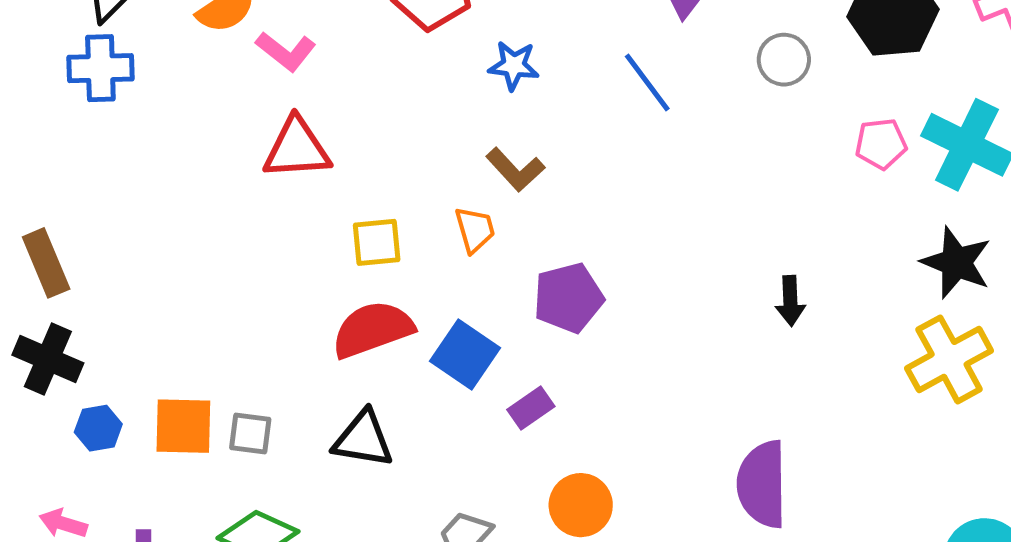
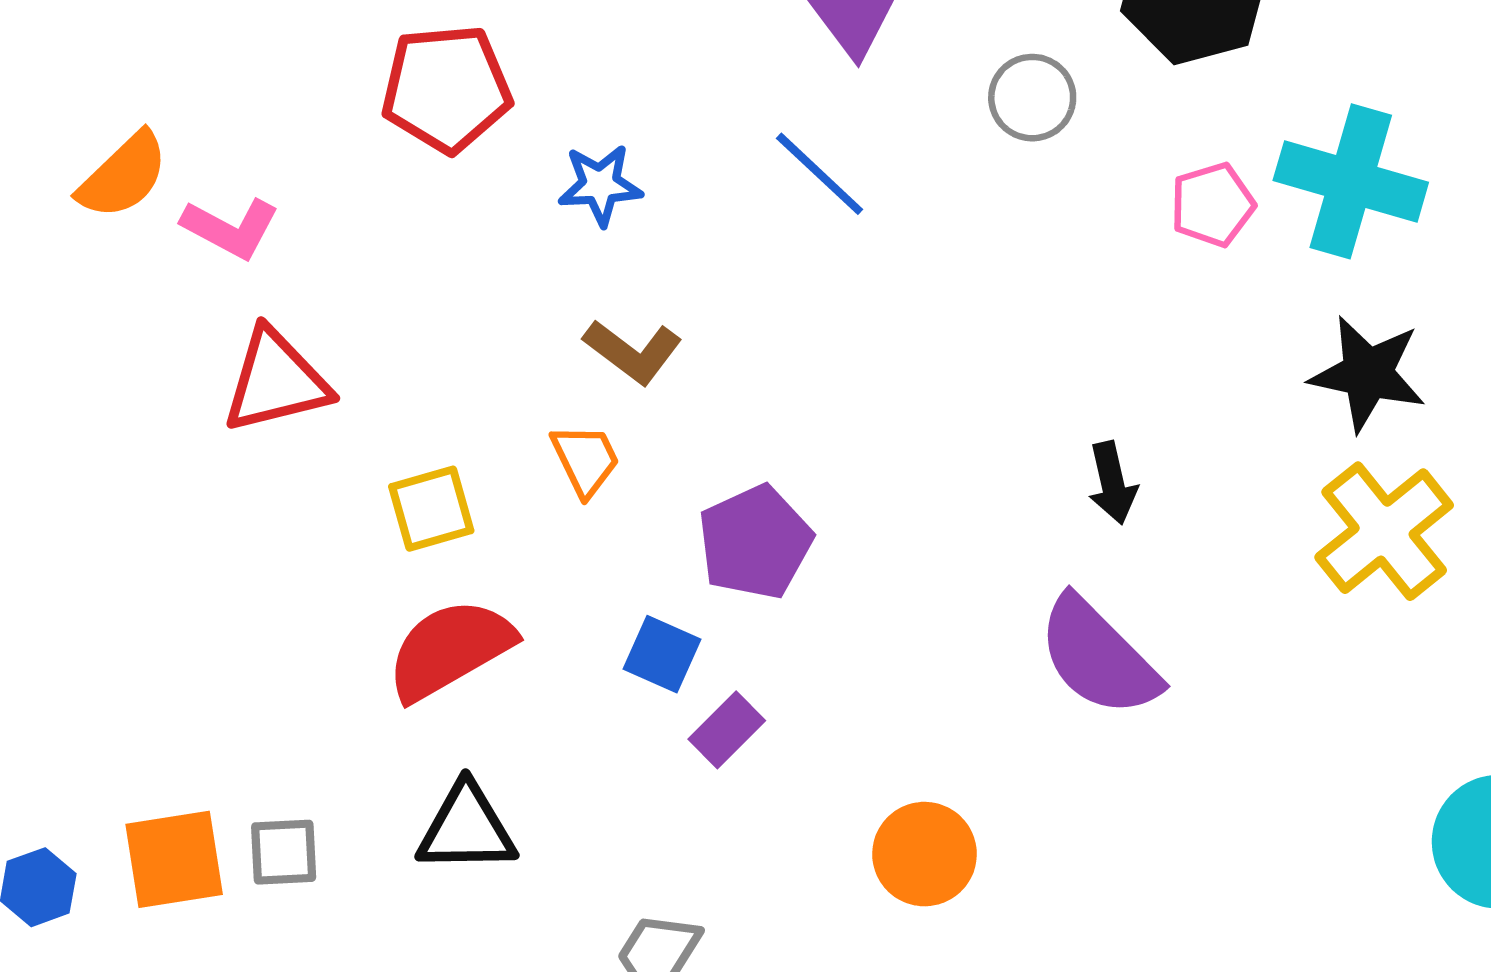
blue square: (465, 354) -> (662, 654), moved, size x0.7
purple semicircle: (762, 484) -> (1098, 657), moved, turned -34
orange circle: (581, 505) -> (925, 854), moved

